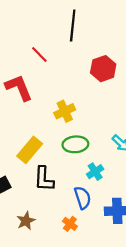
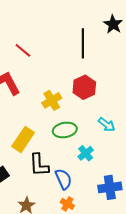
black line: (73, 25) -> (83, 43), moved
red hexagon: (103, 69) -> (84, 87), moved
blue semicircle: (83, 198) -> (63, 179), moved

